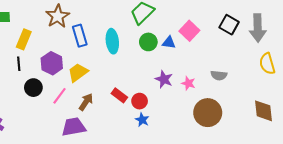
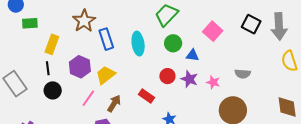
blue triangle: (169, 43) -> (193, 55), moved
black circle: (33, 88) -> (53, 90), moved
red circle: (140, 101) -> (167, 76), moved

